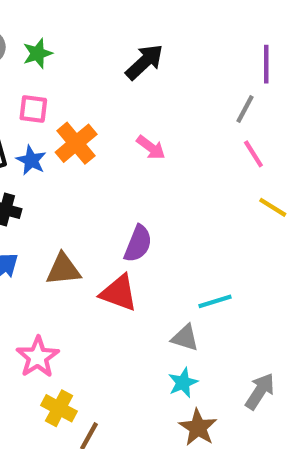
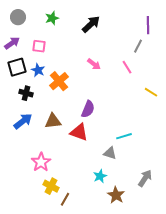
green star: (38, 53) -> (52, 18), moved
orange cross: (76, 143) -> (59, 81), moved
pink line: (253, 154) -> (127, 67), moved
cyan star: (183, 383) -> (100, 176), moved

